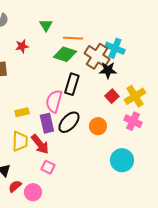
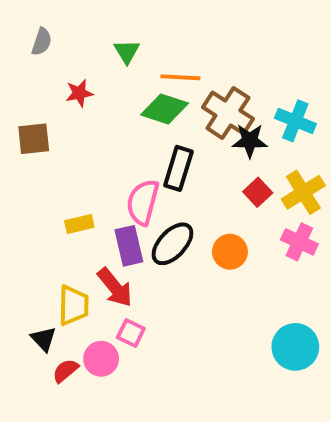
cyan cross: (115, 48) -> (295, 121), moved
yellow trapezoid: (20, 141) -> (73, 305), moved
cyan circle: (122, 160) -> (295, 347), moved
pink circle: (33, 192) -> (101, 359), moved

